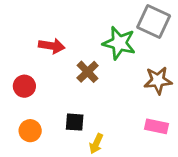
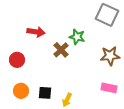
green star: (119, 43) -> (77, 37), moved, size x0.7
black square: (75, 122) -> (45, 93), moved

